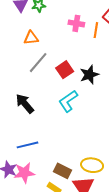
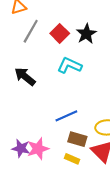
cyan L-shape: (68, 101) -> (69, 65), turned 70
blue line: (27, 145) -> (66, 116), moved

